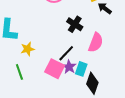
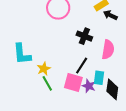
purple star: (69, 67) -> (89, 86), moved
green line: (19, 72) -> (47, 83), moved

